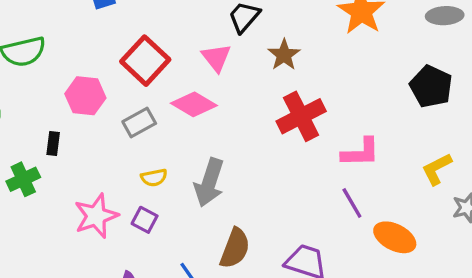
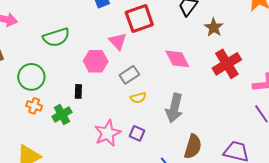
pink triangle: (216, 58) -> (118, 41), moved
red square: (145, 61) -> (139, 19), moved, turned 32
pink diamond: (194, 104) -> (177, 59), moved, turned 36
yellow semicircle: (154, 178) -> (138, 98), moved

